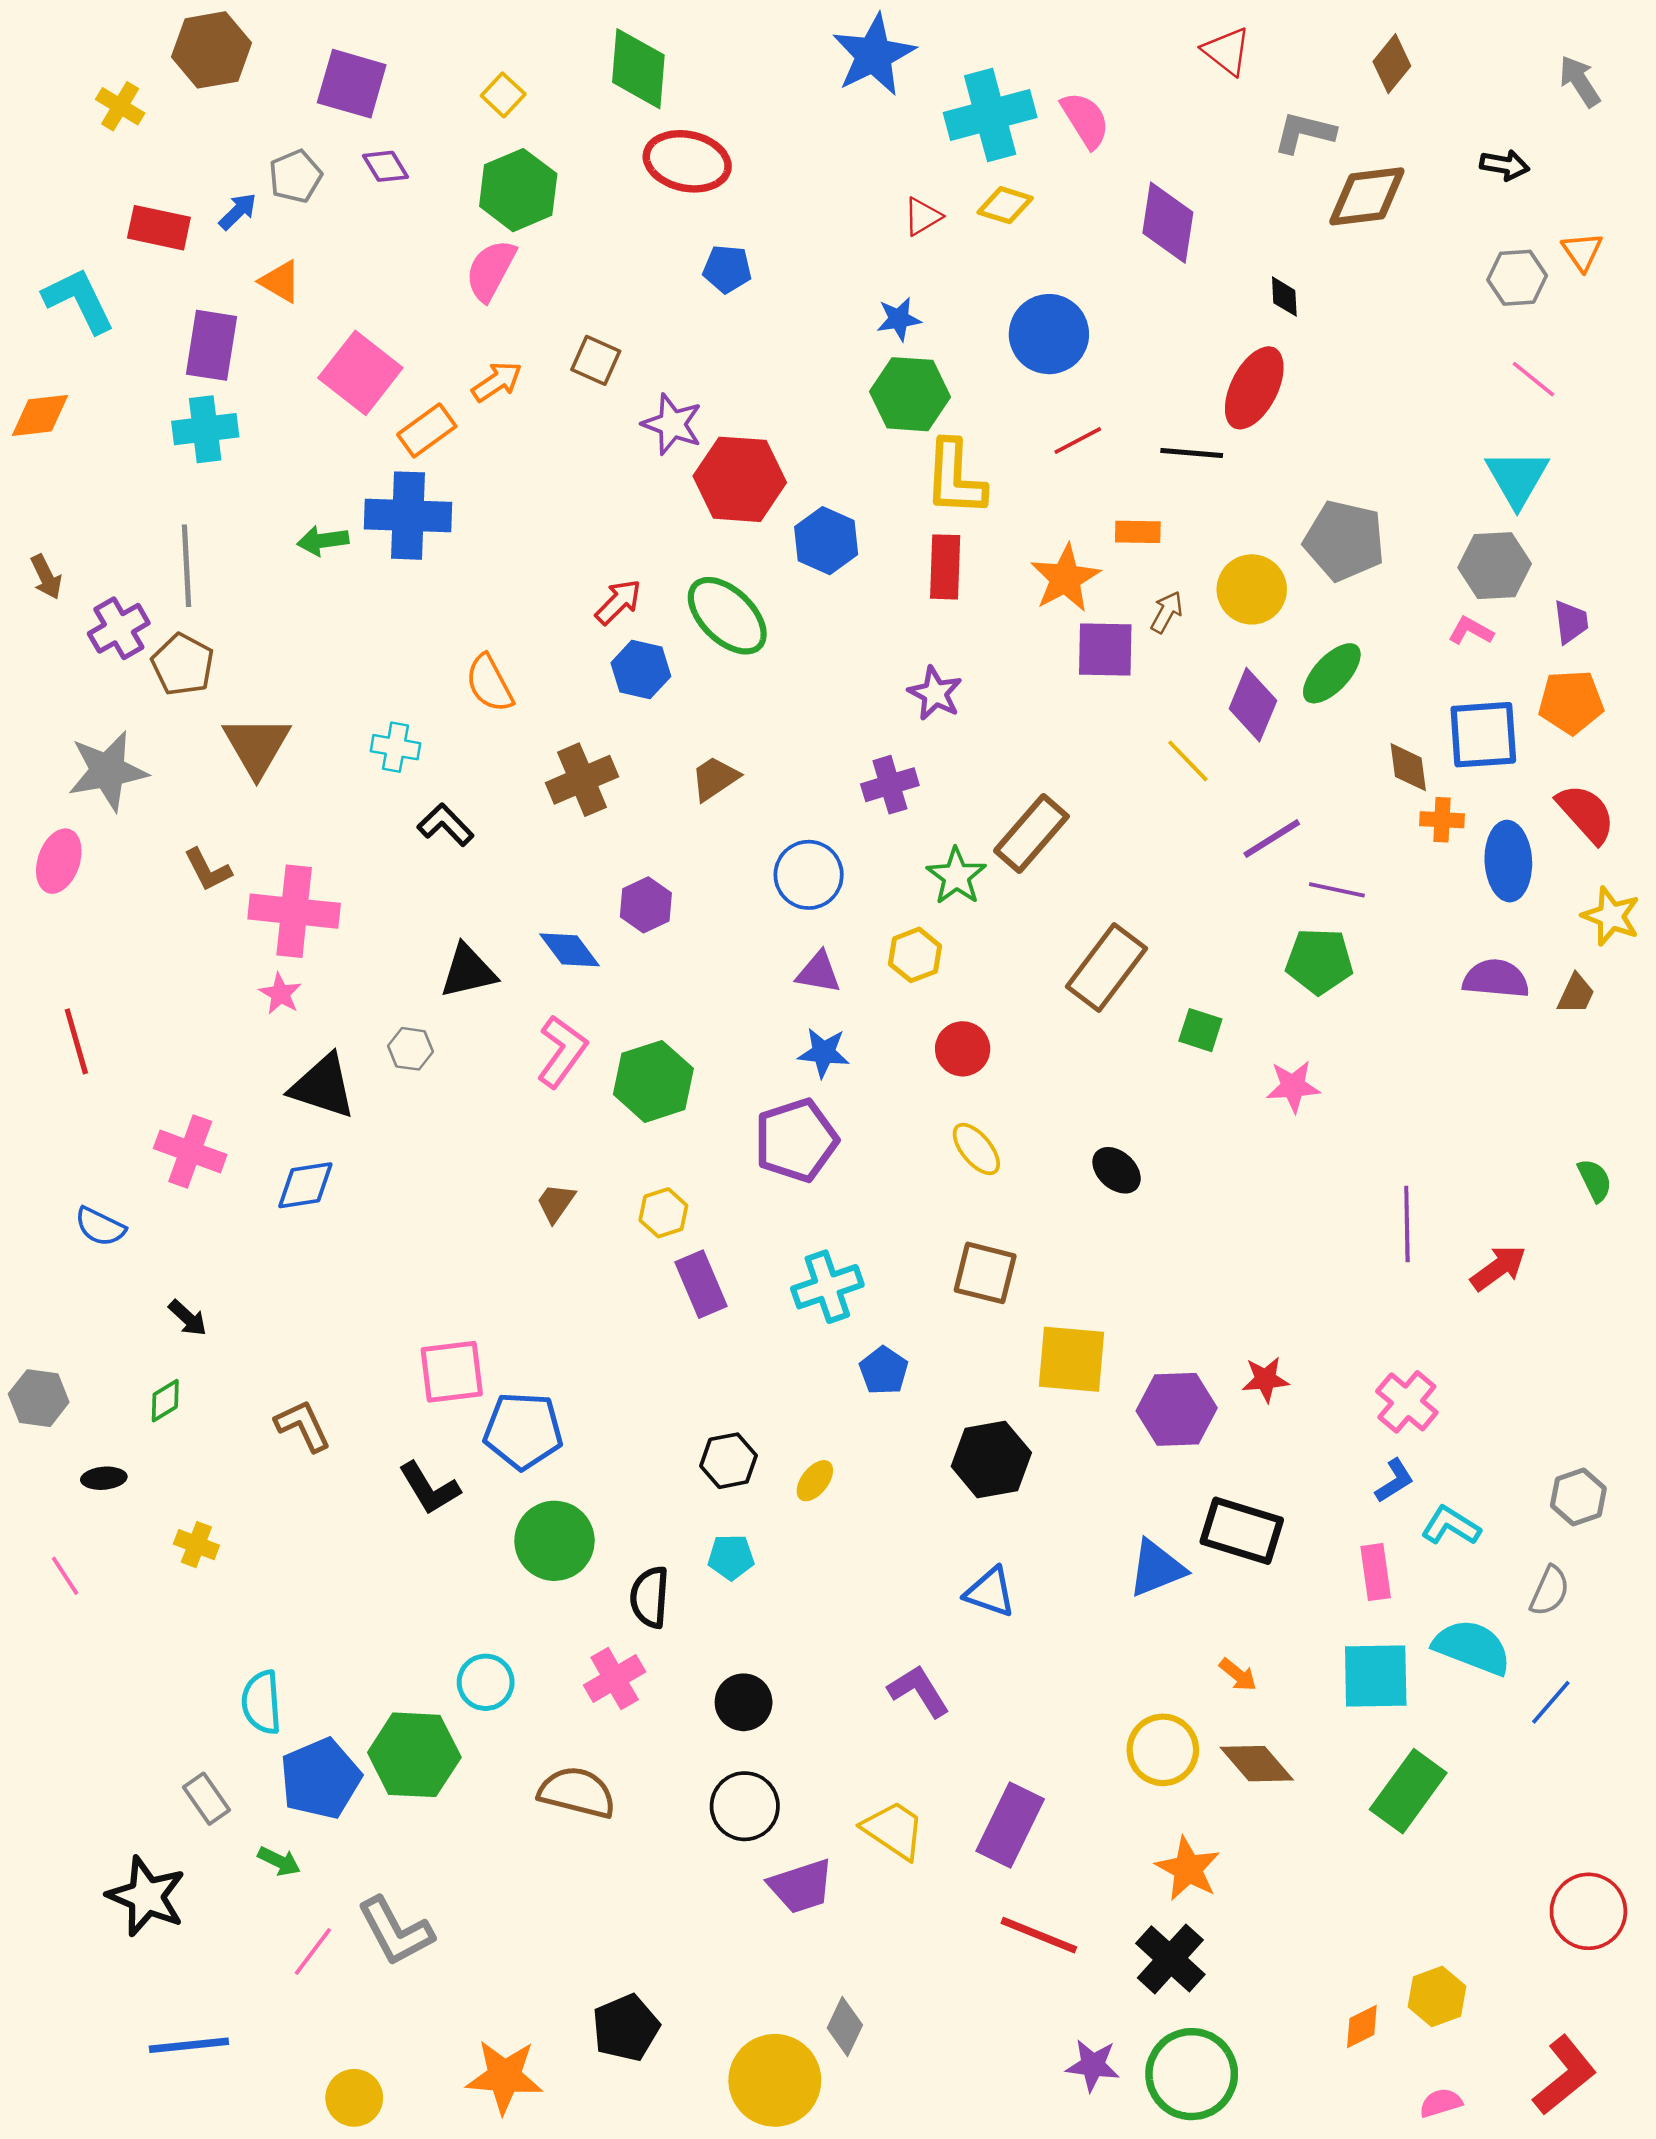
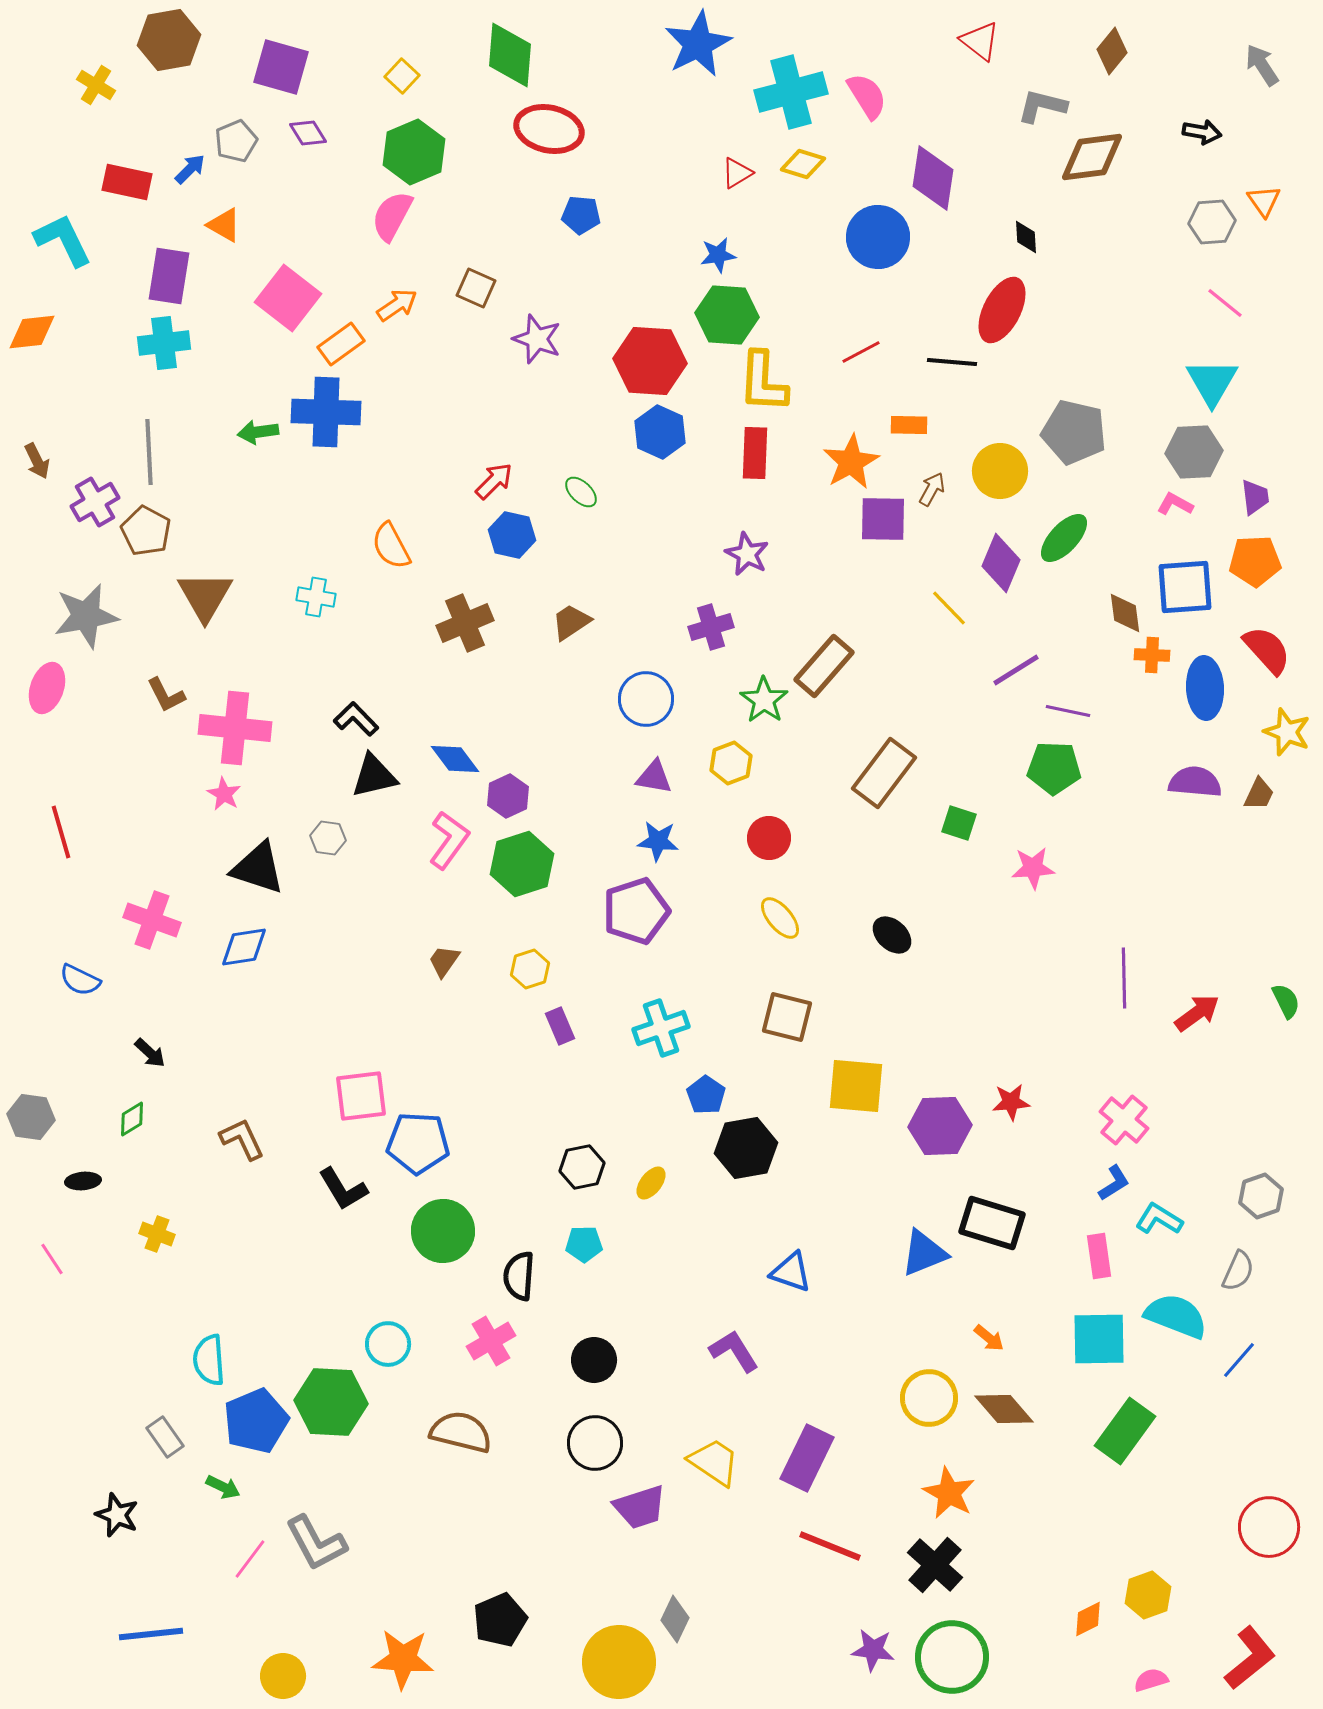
blue circle: (1049, 334) -> (878, 237), moved
red hexagon: (740, 479) -> (650, 361), moved
green ellipse: (727, 616) -> (581, 492), size x0.5
black L-shape: (446, 825) -> (356, 719), moved
purple hexagon: (646, 905) -> (508, 796), moved
green semicircle: (1595, 1180) -> (1286, 1001), moved
purple rectangle: (701, 1284) -> (560, 1026), size x0.7
black hexagon: (991, 1459) -> (746, 1148), moved
black star: (146, 1896) -> (117, 1515), size x0.7

